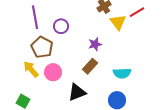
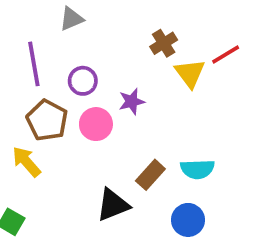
purple star: (95, 44) -> (132, 102), moved
brown rectangle: (90, 66) -> (150, 175), moved
pink circle: (53, 72) -> (96, 124), moved

